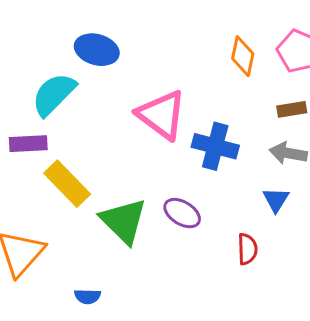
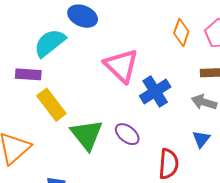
blue cross: (215, 146) -> (155, 91), turned 36
blue triangle: (276, 200) -> (201, 139), moved
red semicircle: (247, 249) -> (169, 164), size x1.4

